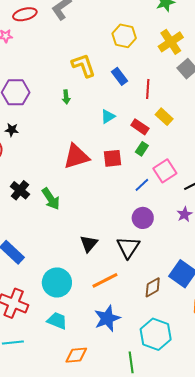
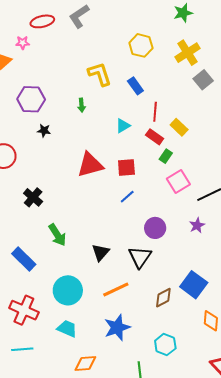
red line: (148, 89) -> (155, 112), moved
black star: (12, 130) -> (44, 131), moved
green rectangle: (142, 149) -> (166, 156), moved
blue line: (142, 185) -> (127, 197), moved
green arrow: (51, 199) -> (57, 235), moved
cyan hexagon: (156, 334) -> (165, 345), size x0.7

